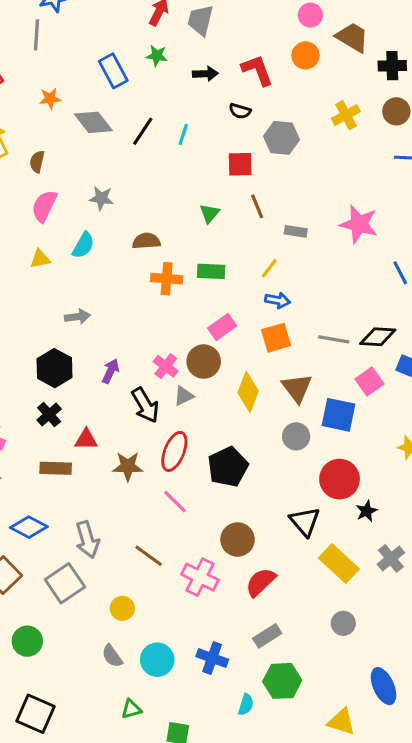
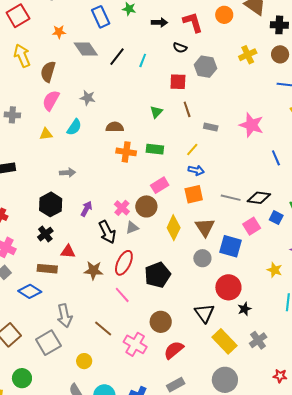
brown semicircle: (37, 162) -> (48, 72), size x1.5
blue diamond: (29, 527) -> (30, 291), moved
gray circle: (343, 623) -> (225, 380), size x1.6

